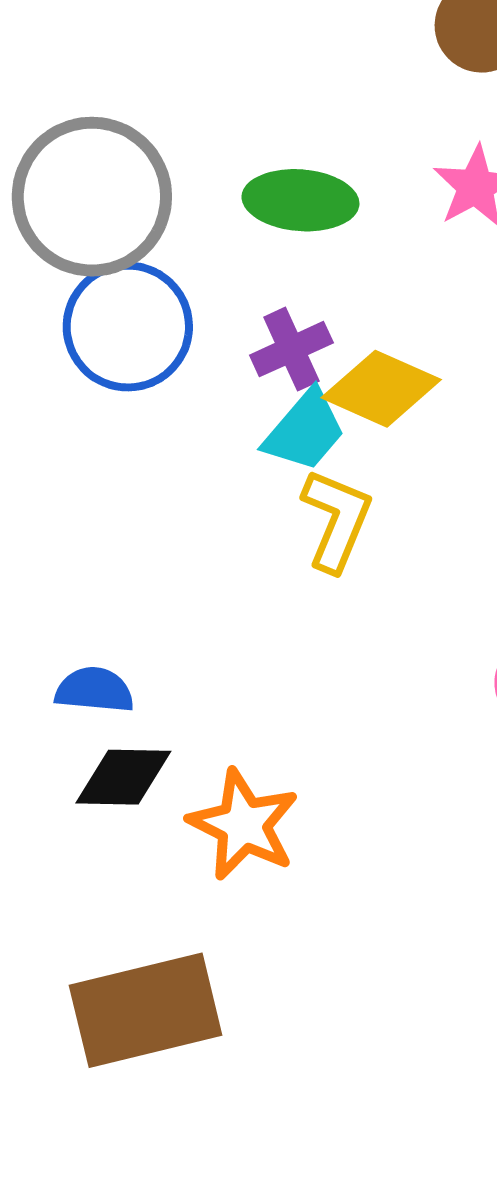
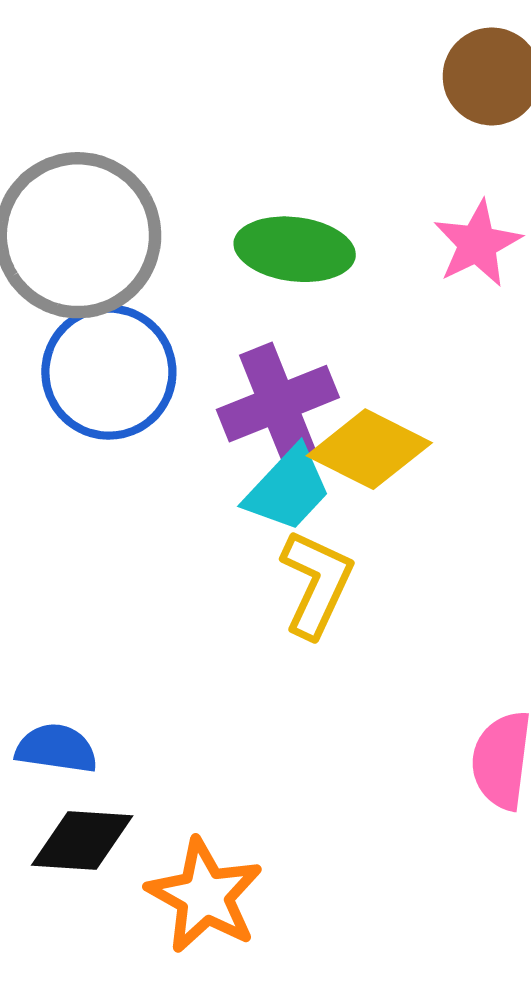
purple cross: (291, 349) -> (278, 404), size x1.4

